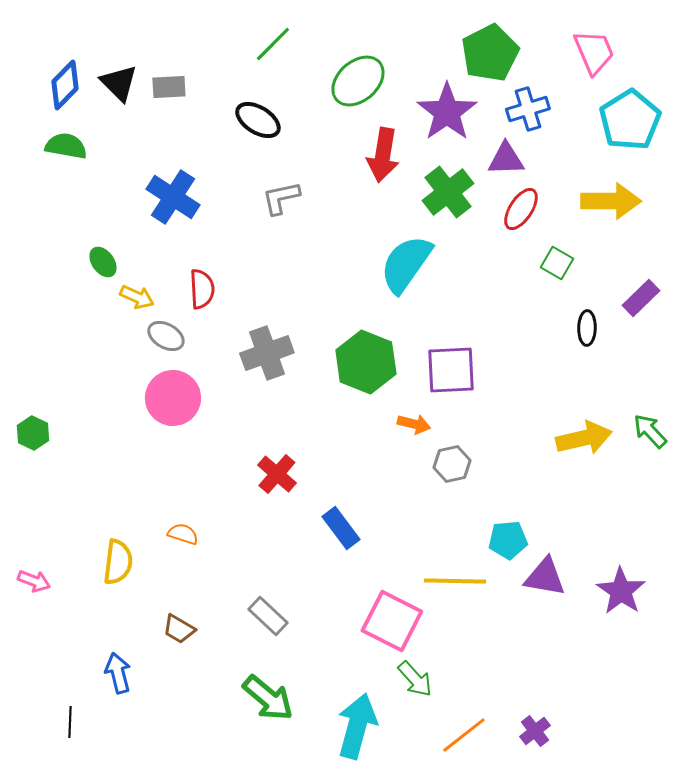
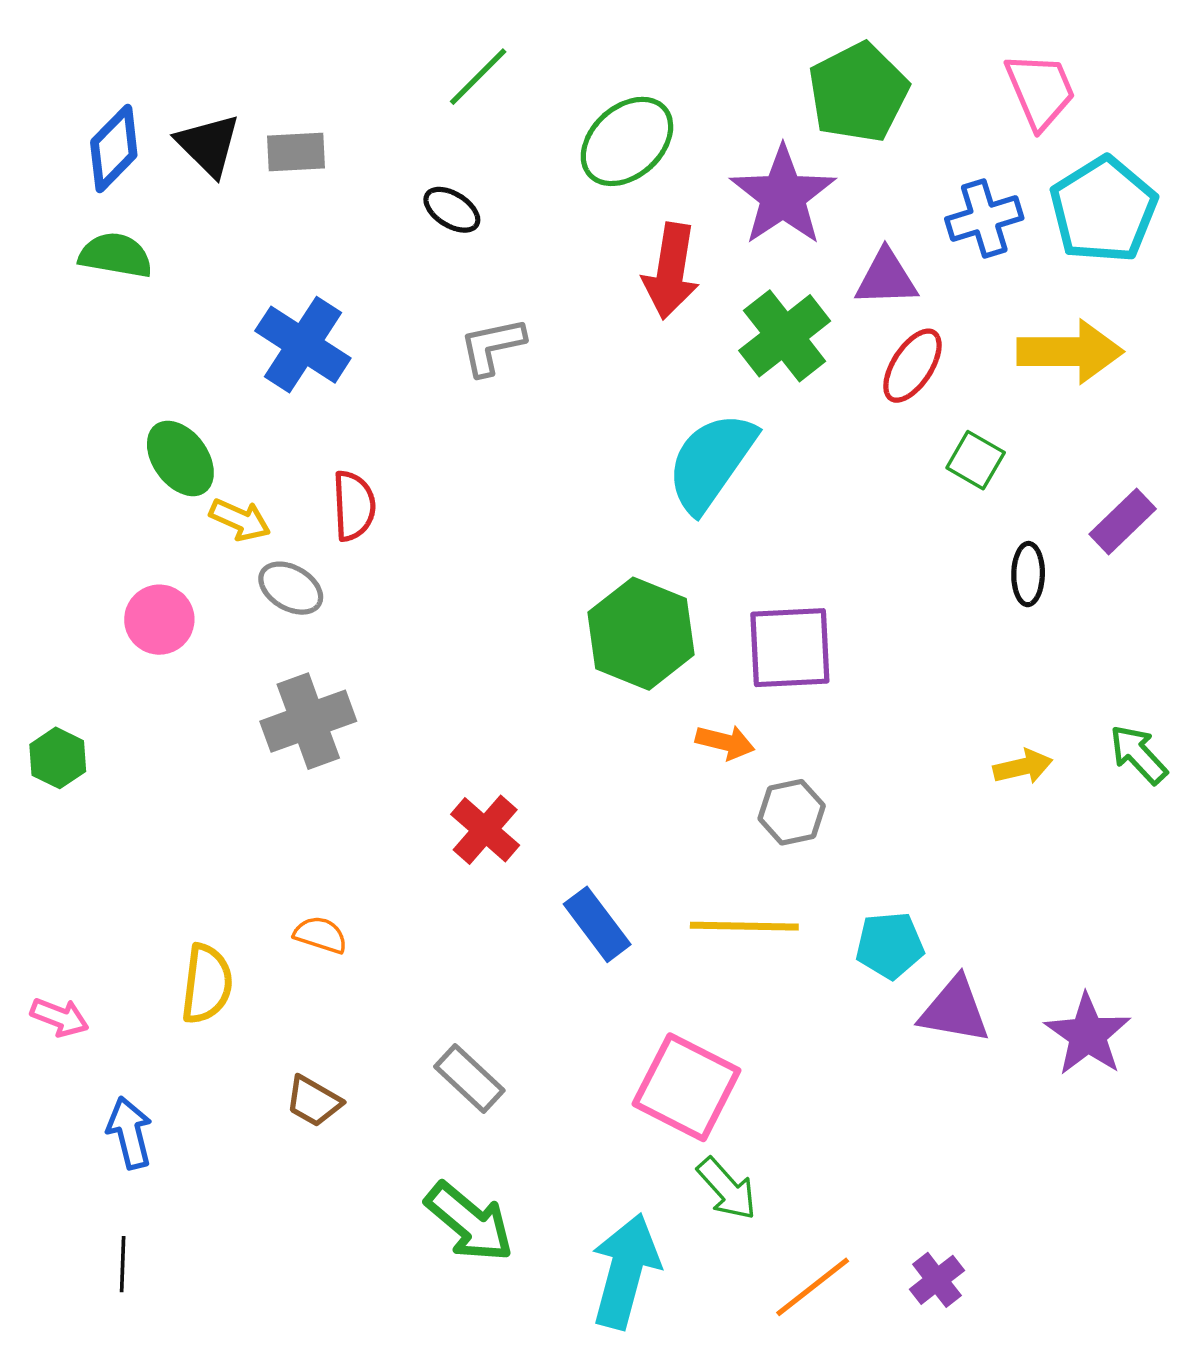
blue cross: (528, 109) -> (984, 219), moved
black ellipse: (258, 120) -> (452, 210), size x0.7
green ellipse: (103, 262) -> (180, 458), size x1.4
gray cross: (267, 353) -> (308, 721), moved
pink circle: (173, 398) -> (159, 620), moved, size x0.7
yellow arrow: (584, 438) -> (1023, 767), size x0.6
yellow line: (455, 581) -> (744, 926), moved
blue arrow: (118, 673) -> (130, 1133), moved

